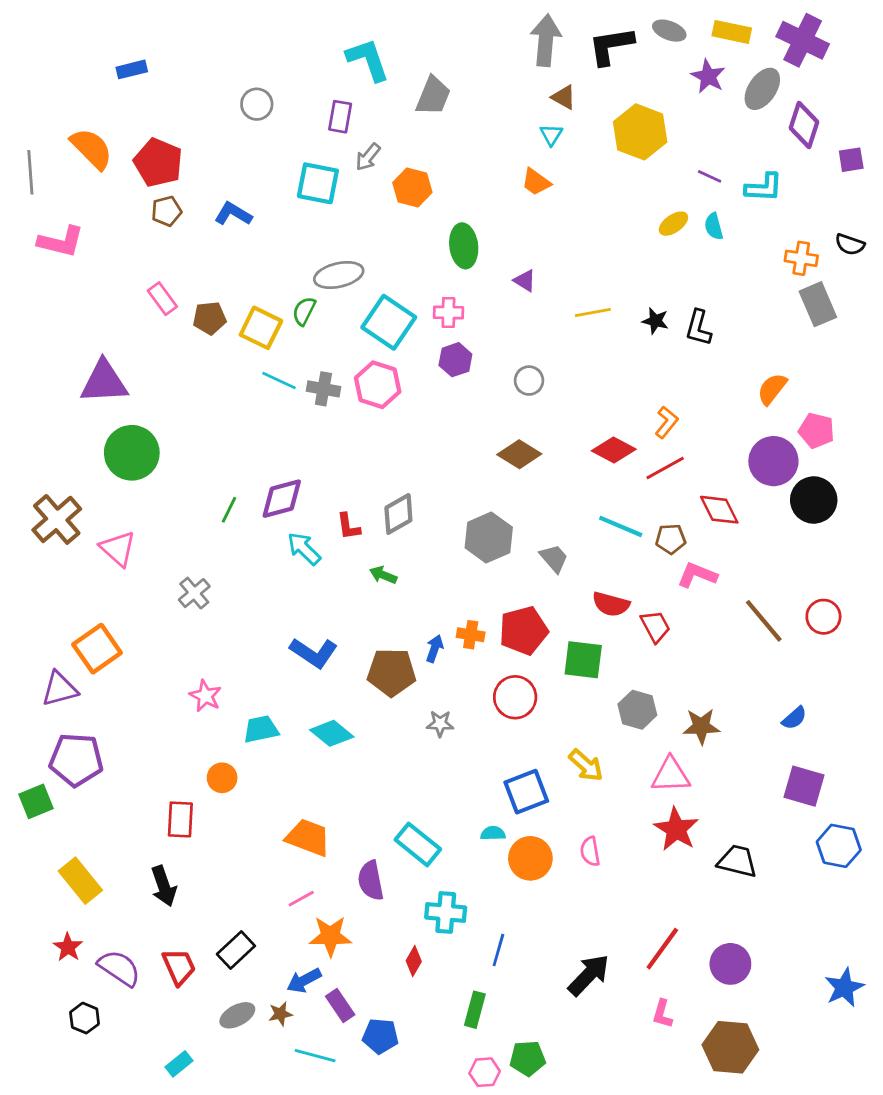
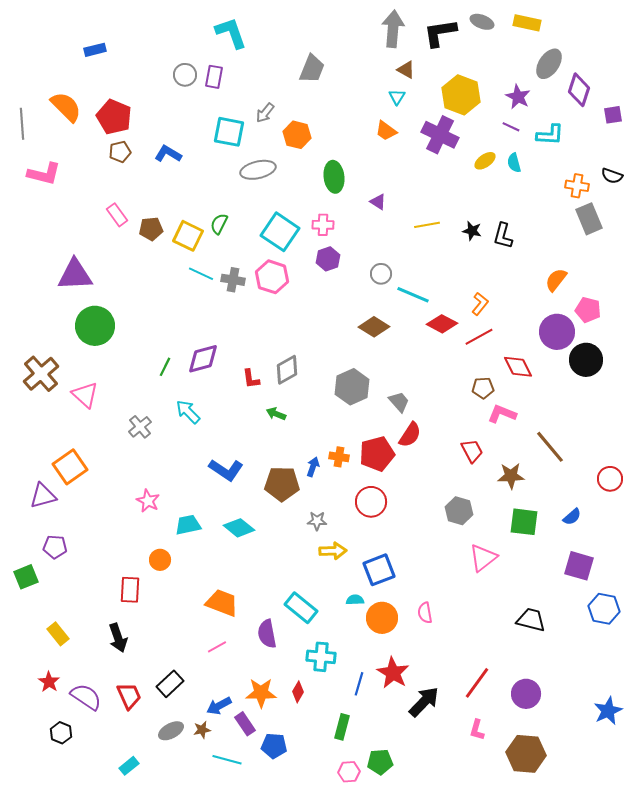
purple cross: (803, 40) -> (440, 135), moved
cyan L-shape: (368, 60) -> (231, 33), moved
purple star: (708, 76) -> (518, 97), moved
purple rectangle: (340, 117) -> (214, 77), moved
gray ellipse: (339, 275) -> (258, 170), moved
cyan line: (621, 526) -> (413, 295), moved
cyan arrow: (304, 549) -> (188, 412), moved
red semicircle: (611, 604) -> (410, 435), moved, turned -72
red circle: (823, 617) -> (610, 479), moved
green square: (583, 660) -> (524, 522), moved
brown star: (701, 726) -> (511, 476), moved
purple pentagon: (76, 760) -> (55, 547), size x0.6
yellow arrow: (586, 765) -> (333, 551), moved, turned -44
pink triangle: (671, 775) -> (483, 558), turned -36
red star: (676, 829) -> (393, 673), moved
yellow rectangle: (80, 881) -> (58, 634), size x0.7
orange star: (330, 936) -> (261, 693), moved

